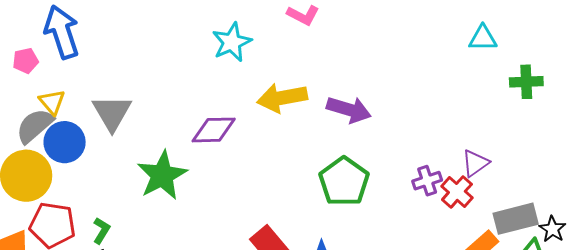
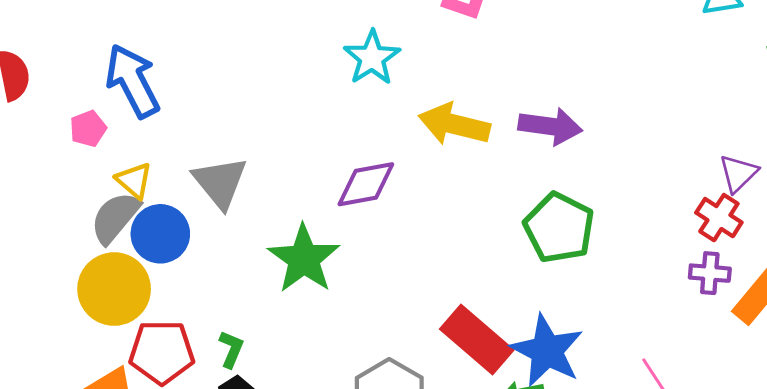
yellow arrow: (282, 98) -> (454, 124), turned 33
purple cross: (427, 181) -> (710, 273), moved, turned 32

